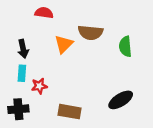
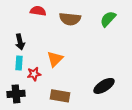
brown semicircle: (90, 33) -> (70, 19), moved
orange triangle: (64, 44) -> (55, 59), moved
green semicircle: (125, 46) -> (108, 19), moved, turned 48

